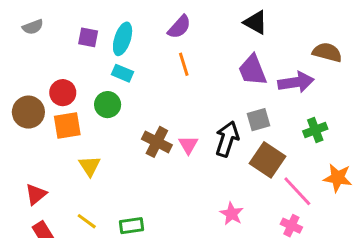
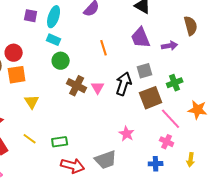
brown semicircle: (327, 52) -> (191, 26), turned 60
orange line: (184, 64) -> (104, 48), moved
purple arrow: (296, 82) -> (170, 46), size x0.7
green circle: (108, 105) -> (61, 61), moved
green cross: (315, 130) -> (175, 83), moved
brown square: (267, 160) -> (151, 98), turned 35

